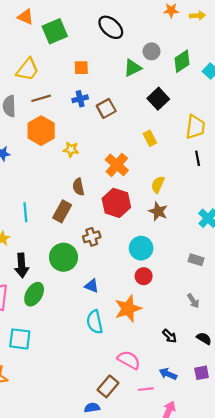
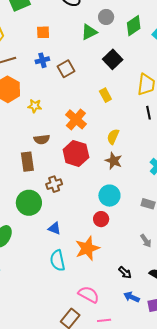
brown semicircle: (78, 187) -> (42, 139), turned -84
brown rectangle: (62, 211) -> (27, 162), turned -36
cyan circle: (141, 248) -> (109, 196), moved
blue arrow: (168, 374) -> (132, 297), moved

